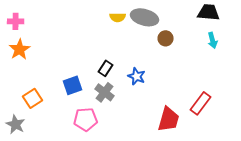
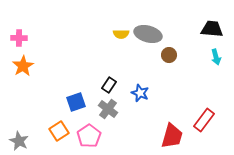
orange square: (33, 98) -> (59, 131), moved
pink pentagon: (86, 119) -> (89, 136), turned -30

